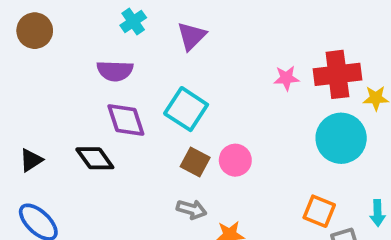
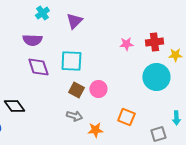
red cross: (337, 74) -> (154, 42), size x0.7
cyan square: (186, 109) -> (71, 61), turned -30
black diamond: (95, 158) -> (14, 106), moved
orange square: (319, 211) -> (126, 117), moved

